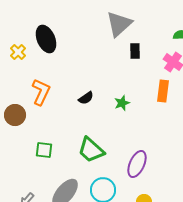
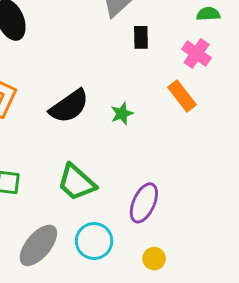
orange rectangle: (163, 91) -> (182, 96), turned -45
black semicircle: (86, 98) -> (69, 106), size x1.8

